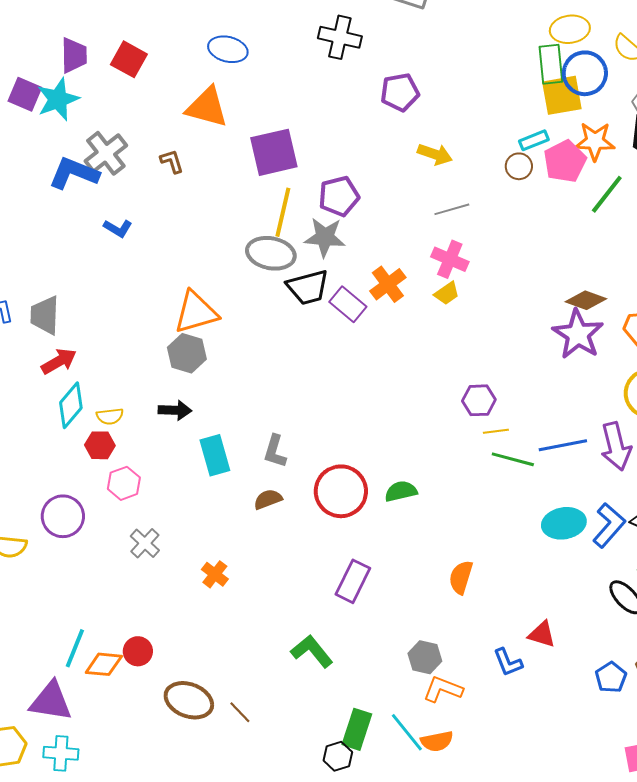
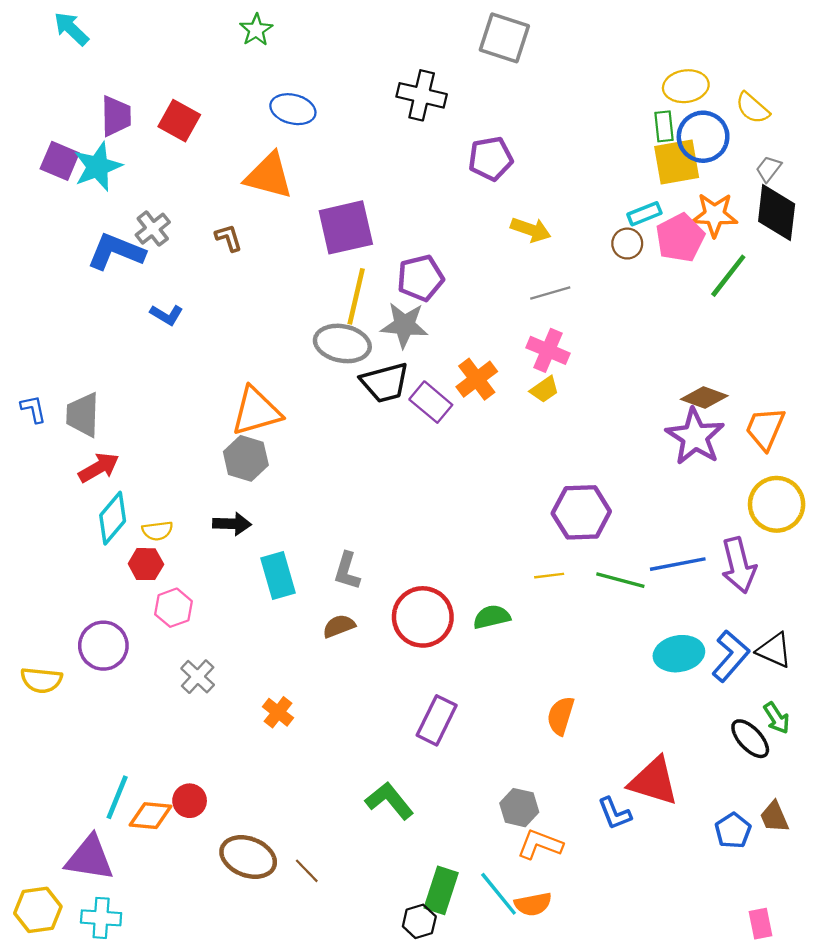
green rectangle: (551, 64) -> (664, 126), size x0.7
gray cross: (106, 153) -> (153, 229), size x0.7
purple hexagon: (479, 400) -> (581, 512), size x1.5
yellow line: (496, 431) -> (549, 576), moved
red triangle: (542, 634) -> (654, 781), size x1.6

